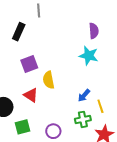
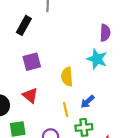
yellow semicircle: (49, 80) -> (67, 77), moved
yellow line: (100, 106) -> (66, 109), moved

